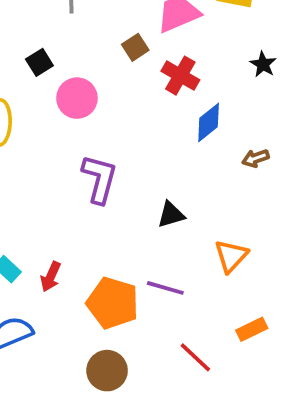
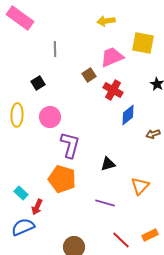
pink circle: (77, 98) -> (50, 117), moved
red arrow: (51, 277) -> (37, 207), moved
orange pentagon: (113, 303) -> (62, 179), moved
orange rectangle: (252, 329) -> (150, 235), moved

